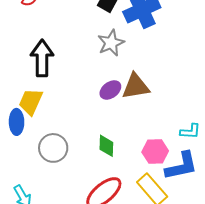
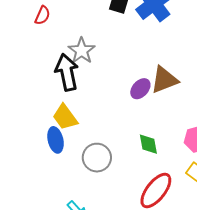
gray star: (111, 43) -> (82, 51), moved
yellow trapezoid: (31, 102) -> (65, 117), turned -48

